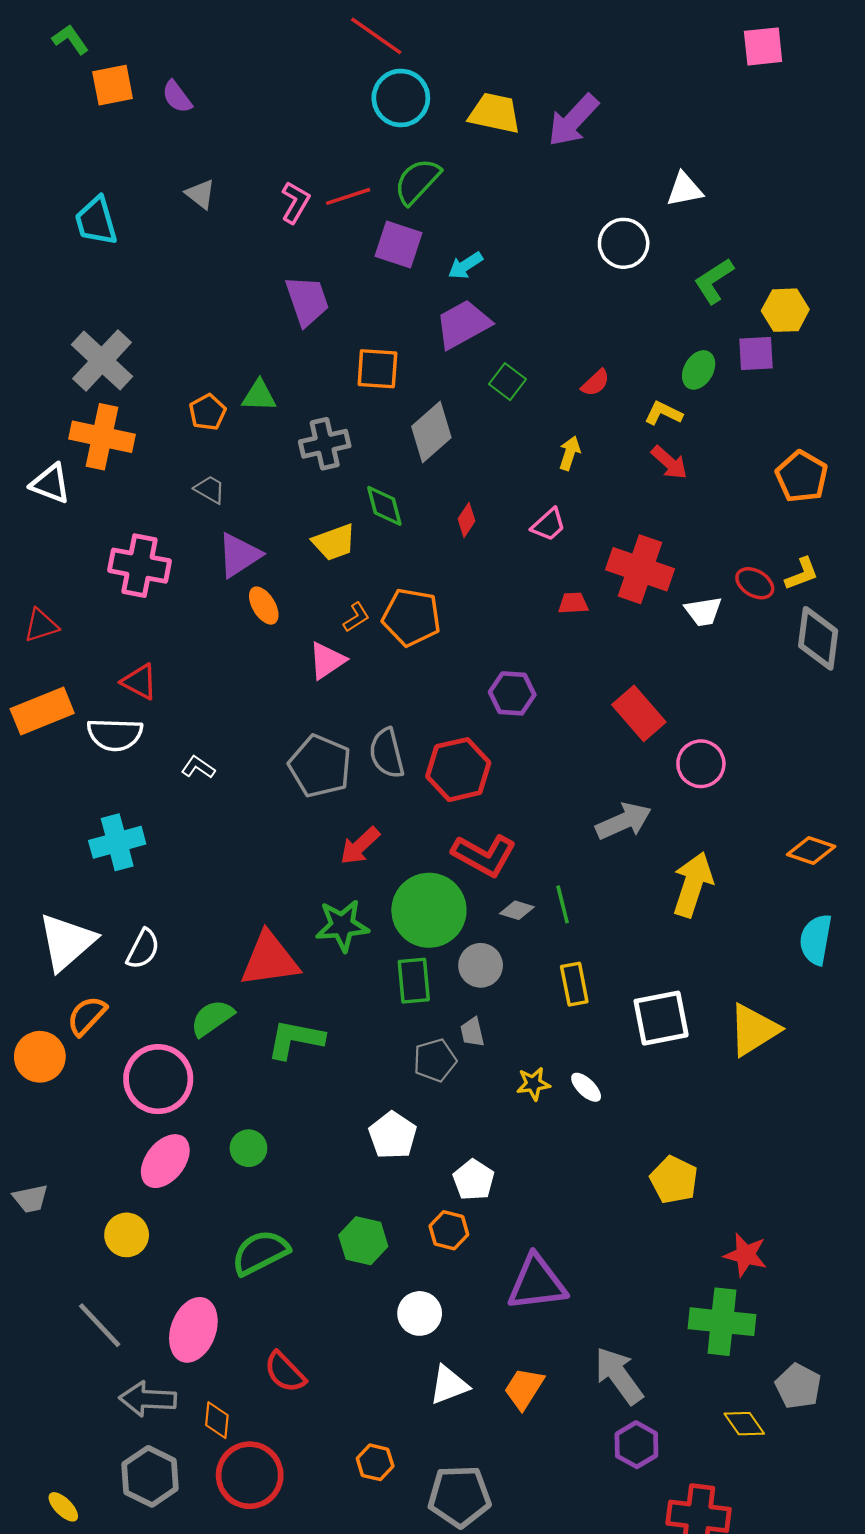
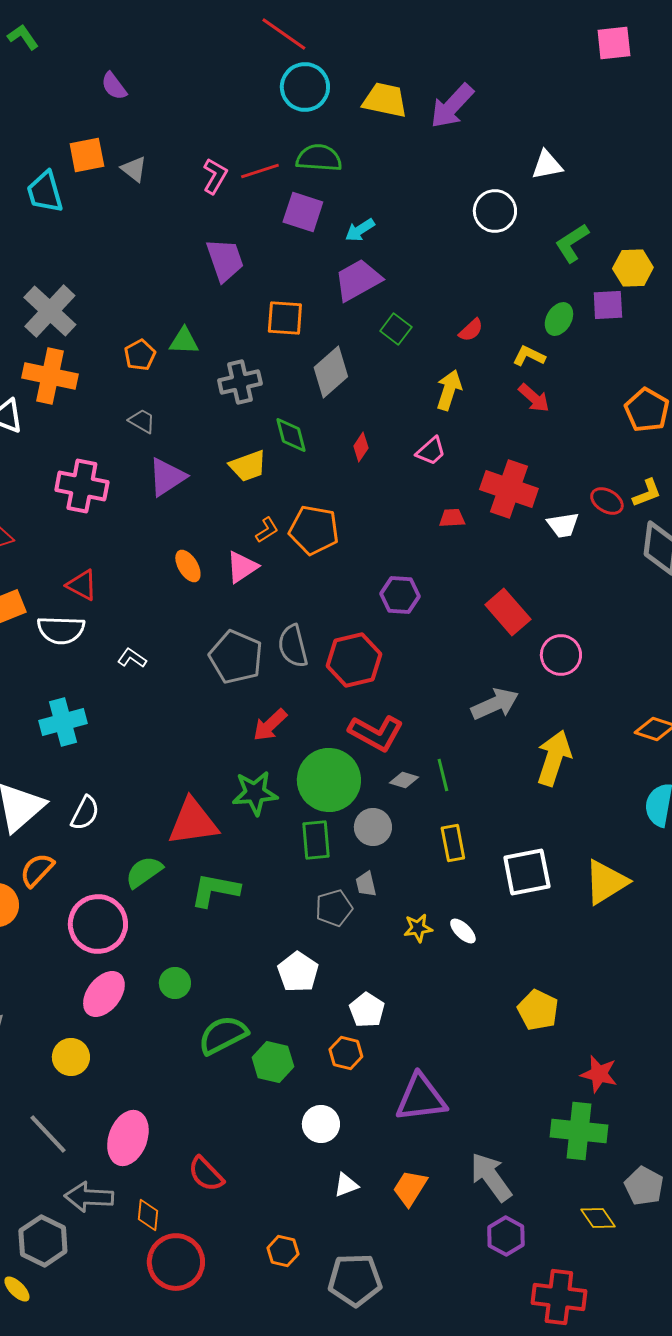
orange square: (113, 85) -> (87, 155), moved
green semicircle: (417, 181) -> (319, 158), turned 51
yellow arrow: (570, 453) -> (449, 390), size x1.4
orange ellipse: (264, 606) -> (188, 566), moved
green semicircle: (260, 1253) -> (223, 1035), moved
white triangle: (449, 1385) -> (346, 1185), size x0.7
gray hexagon: (150, 1476) -> (43, 1241), moved

